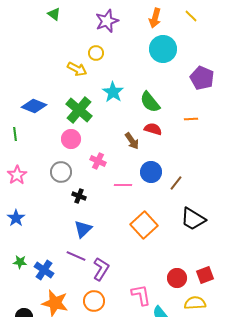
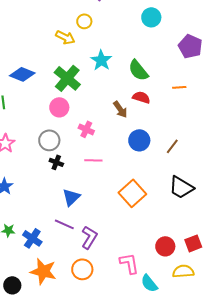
cyan circle: (163, 49) -> (151, 17), size x0.7
brown line: (176, 183) -> (172, 146), moved
pink line: (123, 185) -> (93, 160), moved
black cross: (79, 196) -> (56, 162), moved

